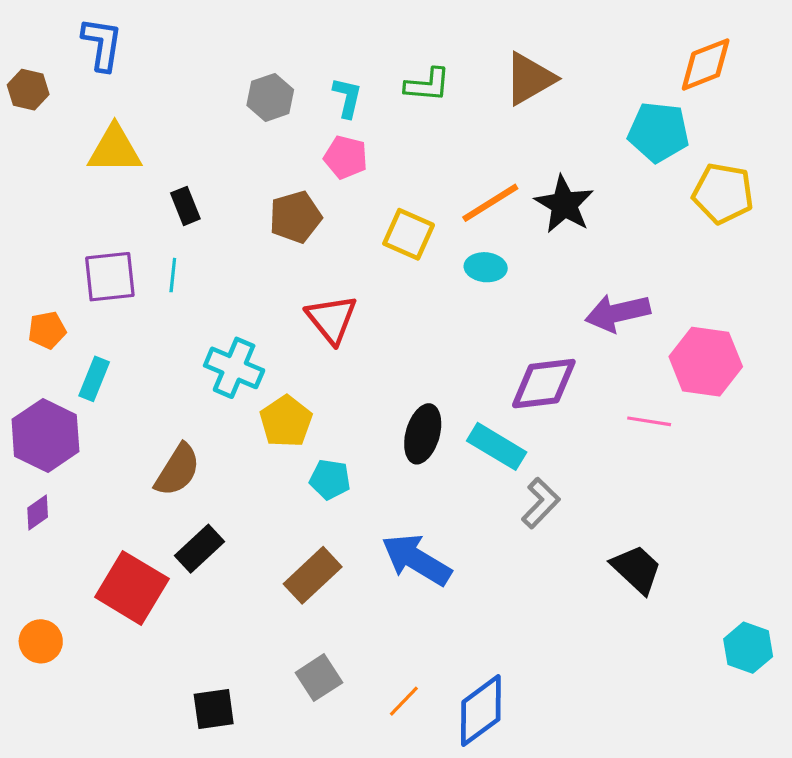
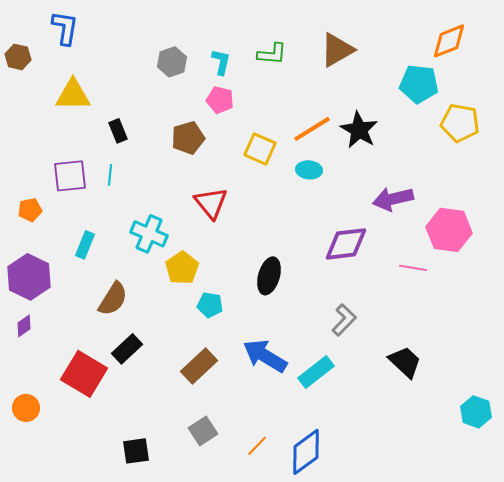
cyan rectangle: (94, 379) -> (85, 245), moved
cyan rectangle: (497, 446) -> (316, 372), moved, turned -69

